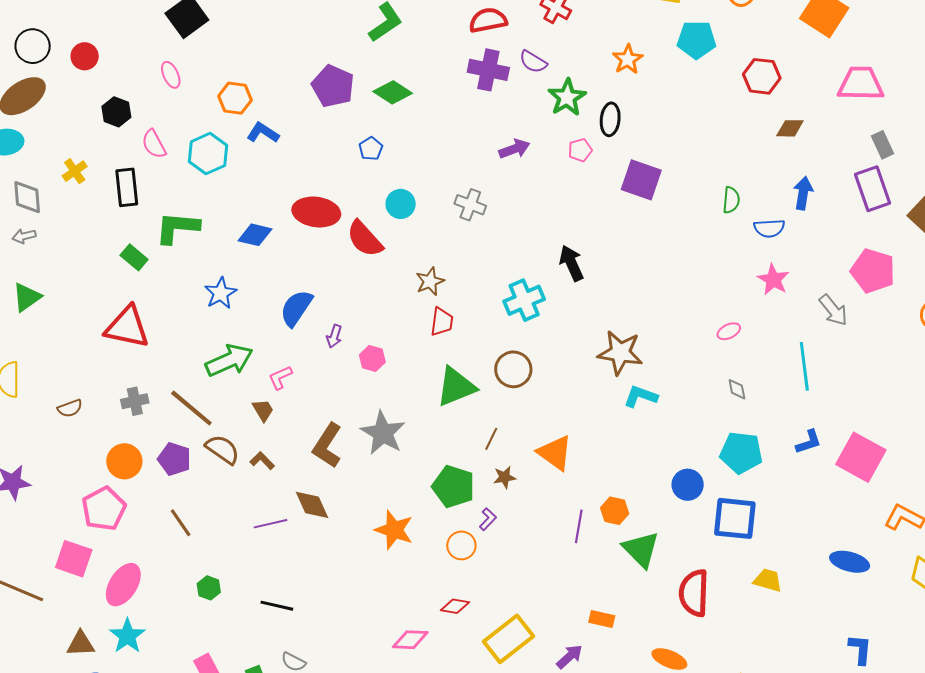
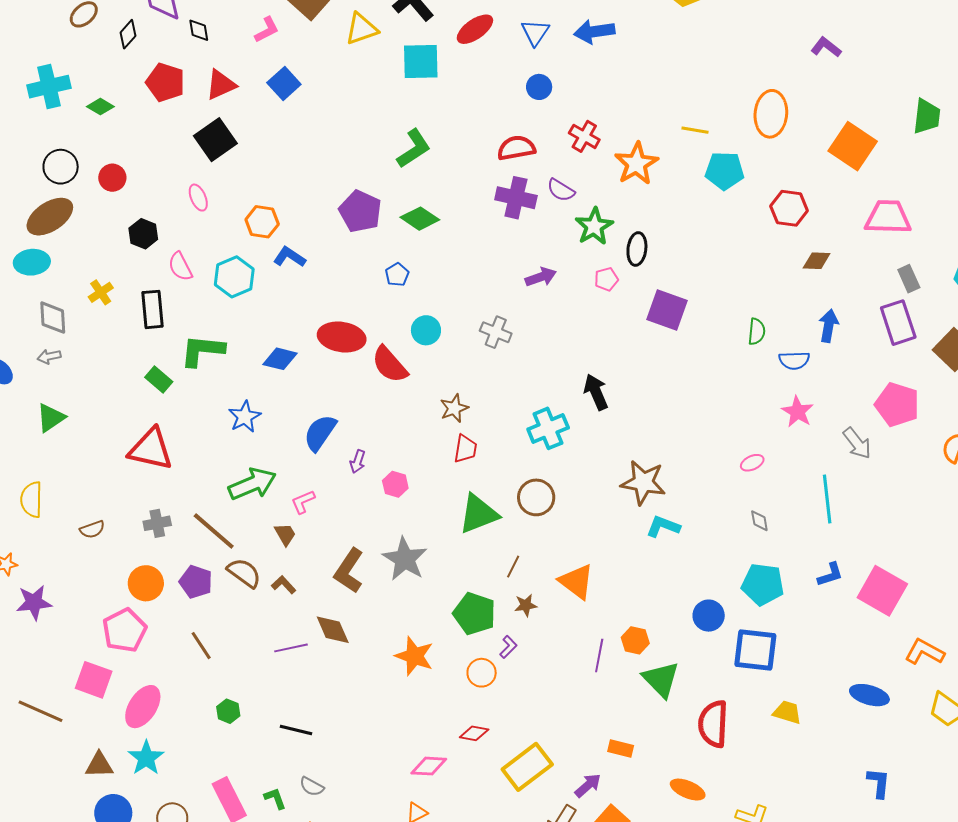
orange star: (628, 59) -> (636, 164), moved, size x1.4

